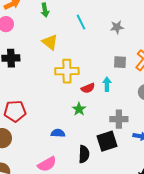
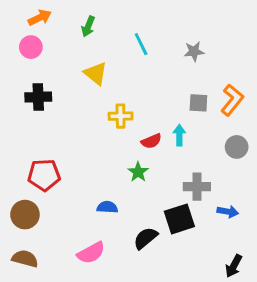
green arrow: (45, 10) -> (88, 26), turned 32
yellow cross: (67, 71) -> (121, 116), size x0.7
black semicircle: (84, 154) -> (145, 238), turned -132

